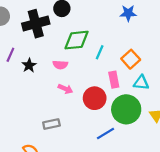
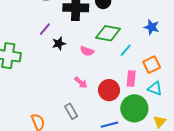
blue star: (128, 13) -> (152, 27), moved
pink arrow: (65, 89) -> (81, 83), moved
gray rectangle: (51, 124) -> (71, 111), moved, turned 56

